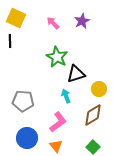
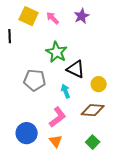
yellow square: (16, 18) -> (29, 16), moved
black triangle: (76, 74) -> (76, 69), turned 42
gray pentagon: (23, 101) -> (35, 80), moved
brown diamond: (93, 115) -> (93, 110), turned 35

